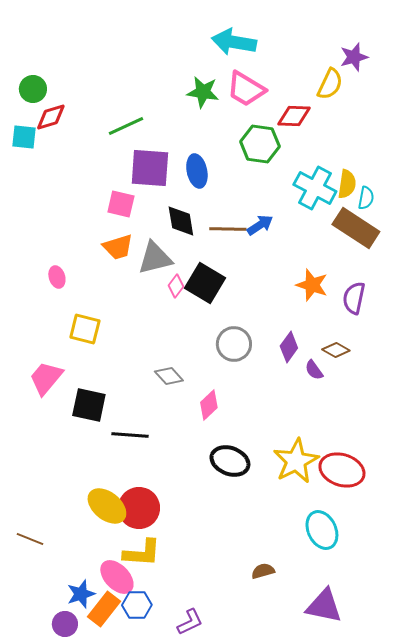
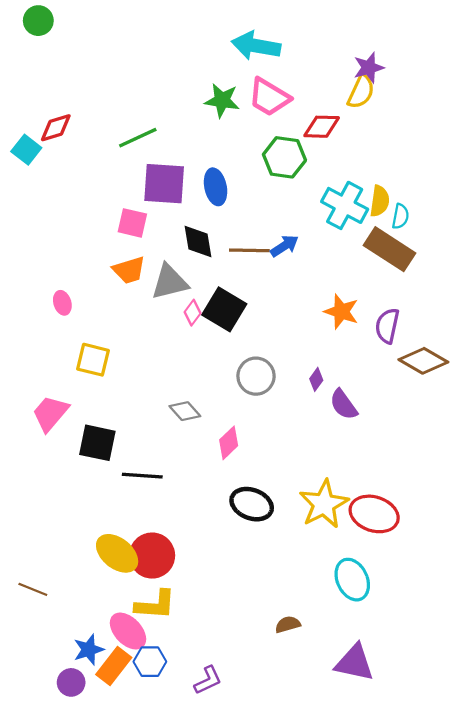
purple star: (354, 57) -> (369, 68), moved
green circle: (33, 89) -> (38, 21), moved
cyan square: (24, 137) -> (26, 150), turned 32
purple diamond: (289, 347) -> (316, 379), size x0.7
brown diamond: (336, 350) -> (423, 361), moved, size x1.6
purple semicircle: (314, 370) -> (344, 405), size x1.4

